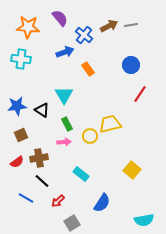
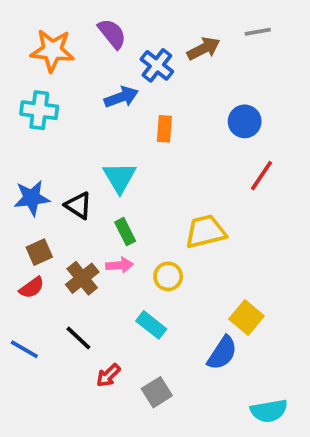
gray line: (131, 25) -> (258, 32), moved
orange rectangle: (88, 69) -> (164, 129), turned 40
yellow circle: (90, 136) -> (168, 276), moved
brown cross: (39, 158) -> (82, 278), moved, turned -30
red semicircle: (17, 162) -> (32, 288), moved
blue line: (26, 198) -> (24, 349), moved
blue semicircle: (102, 203) -> (222, 353), moved
gray square: (72, 223) -> (157, 392), moved

